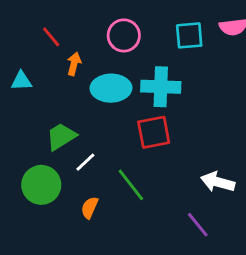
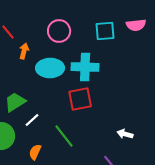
white arrow: (218, 182) -> (125, 134), size x0.7

